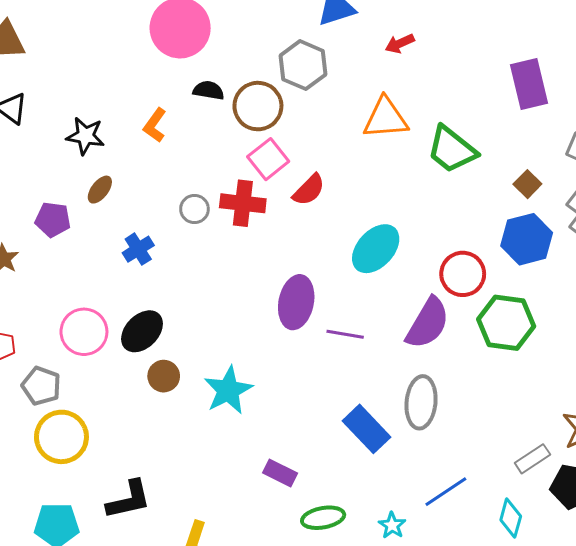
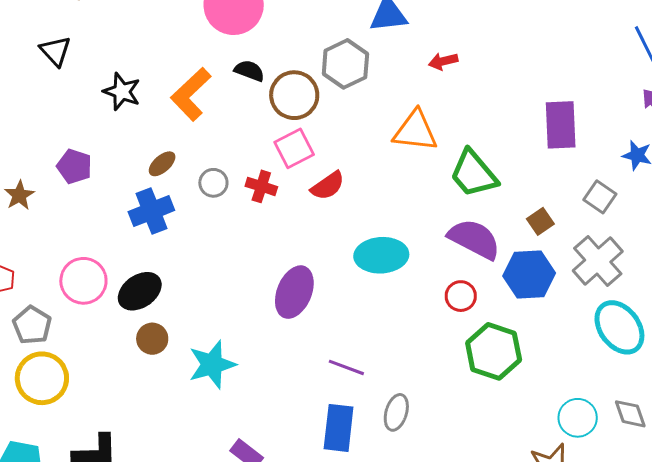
orange L-shape: (155, 125) -> (191, 94), size x1.6
brown ellipse: (100, 190) -> (162, 164), moved
red cross: (243, 203) -> (261, 186), size x0.7
blue cross: (138, 249) -> (151, 211), size x1.4
cyan ellipse: (376, 249) -> (381, 255), turned 33
red circle: (463, 274) -> (461, 296), size x0.7
purple semicircle: (428, 323) -> (474, 239), moved, turned -104
purple line: (345, 334) -> (346, 367), moved
gray ellipse: (421, 402) -> (396, 412), size x0.7
blue rectangle: (367, 429) -> (339, 428), turned 39

